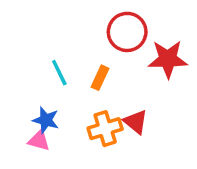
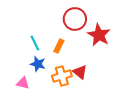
red star: (168, 59) -> (99, 35), turned 30
blue star: (46, 120) -> (38, 64), moved

